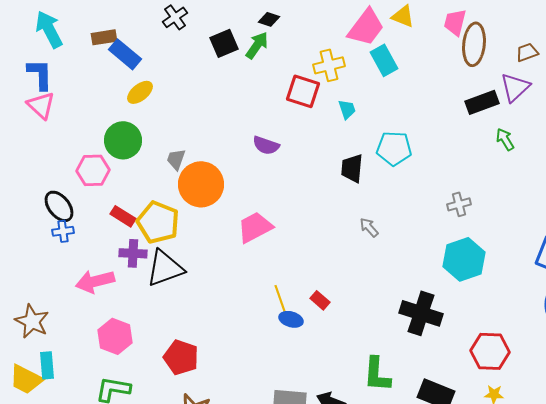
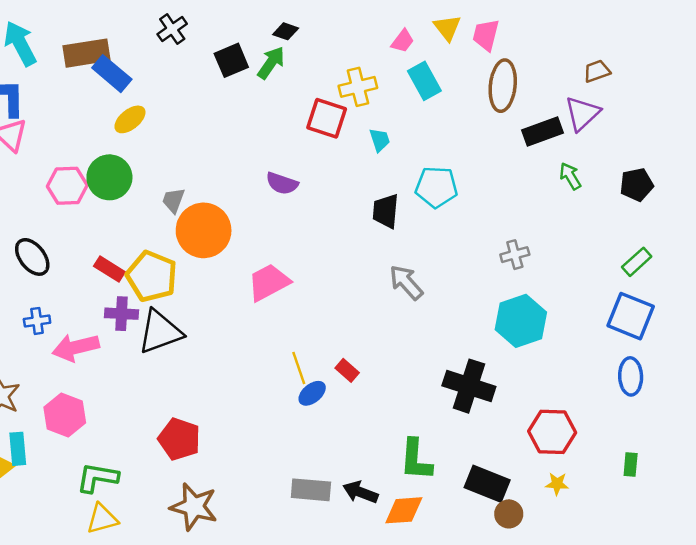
yellow triangle: (403, 16) -> (447, 28), turned 30
pink trapezoid: (455, 22) -> (486, 35), moved
pink trapezoid: (366, 27) -> (403, 41), size x0.5
brown rectangle: (104, 37) -> (87, 53), size x1.5
brown ellipse: (474, 44) -> (503, 86), moved
pink hexagon: (93, 170) -> (67, 186), moved
gray arrow: (369, 227) -> (406, 282), size x1.5
blue cross: (63, 231) -> (37, 321), moved
blue ellipse: (291, 319) -> (312, 393), turned -55
pink hexagon: (115, 336) -> (65, 415), moved

